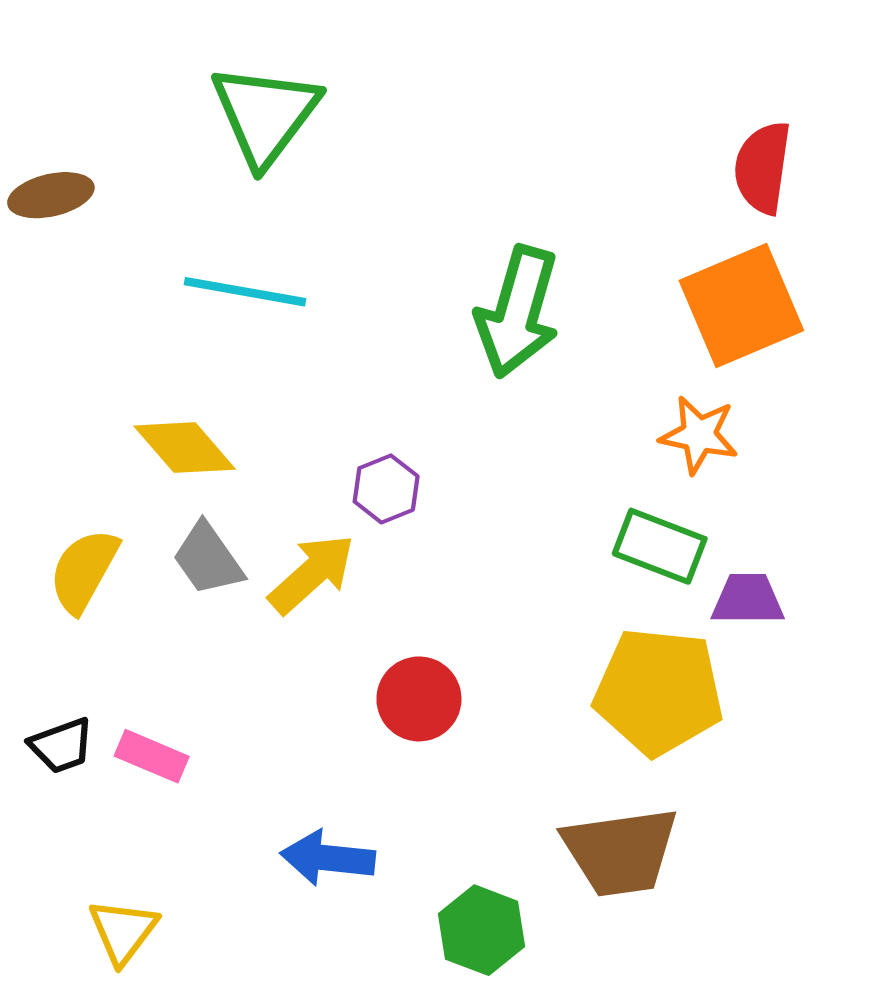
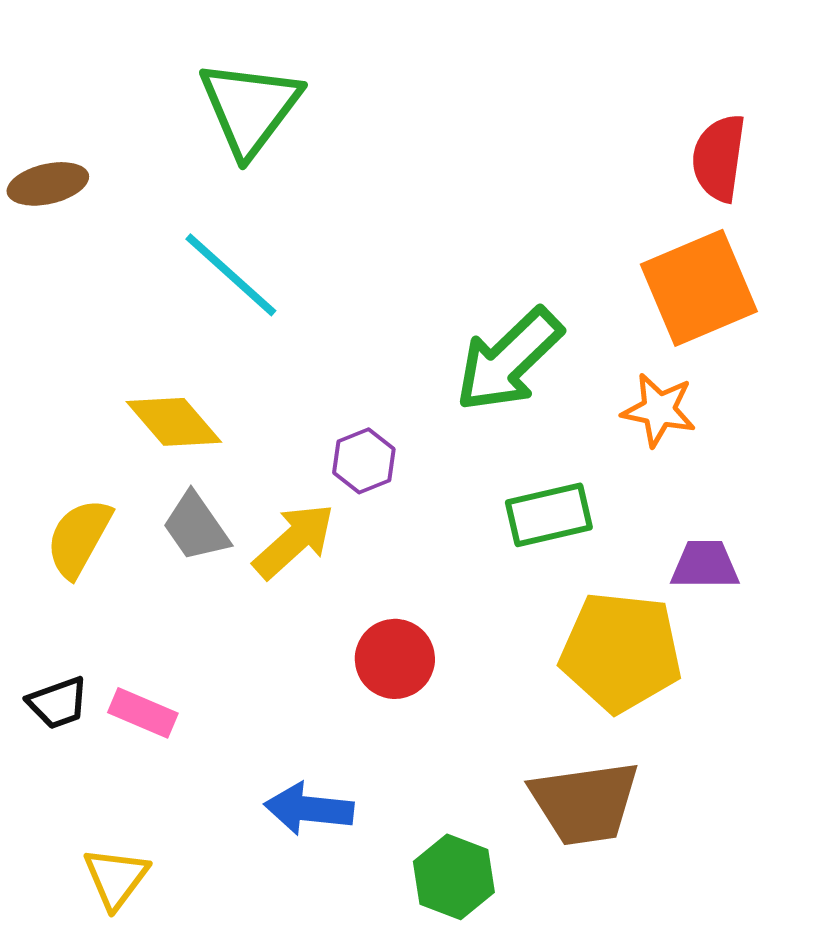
cyan line: (245, 292) -> (231, 275), turned 32
green arrow: (518, 312) -> (509, 360), moved, turned 30
green rectangle: (660, 546) -> (549, 515), moved, turned -34

